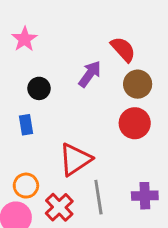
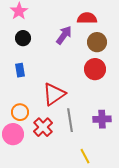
red semicircle: (123, 49) -> (87, 18), turned -48
black circle: (39, 88) -> (23, 38), moved

